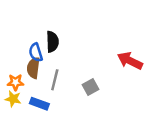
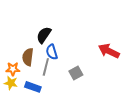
black semicircle: (52, 42) -> (44, 35), turned -144
blue semicircle: (36, 52) -> (52, 52), moved

